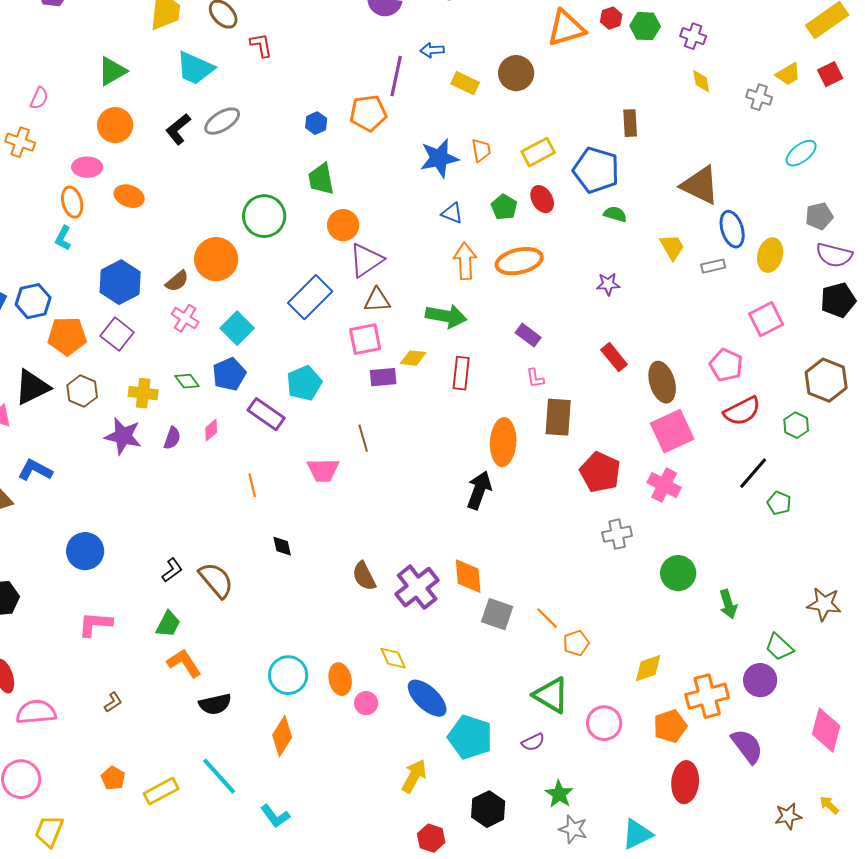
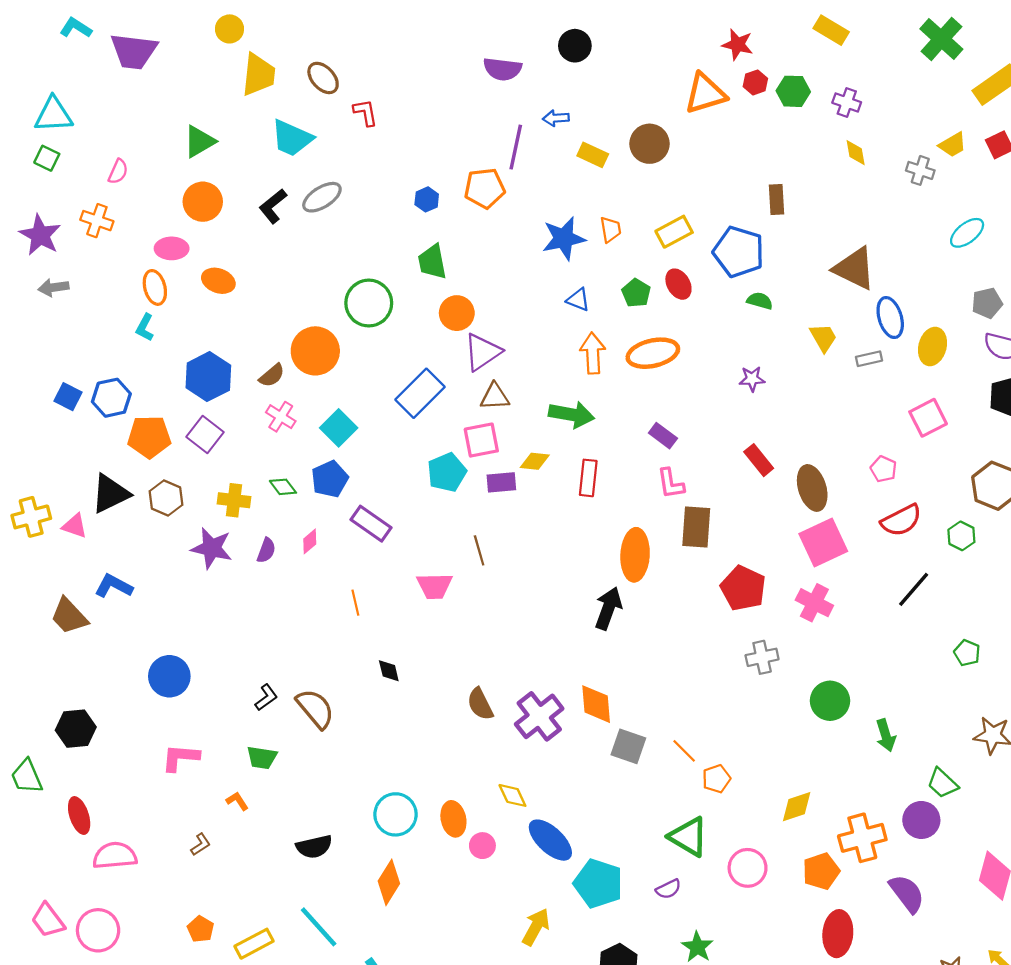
pink pentagon: (726, 365) -> (883, 469), size x0.7
pink L-shape: (535, 378) -> (671, 484), size x1.4
cyan pentagon: (304, 383) -> (447, 472), moved
green pentagon: (779, 503) -> (967, 653), moved
green trapezoid: (168, 624) -> (262, 758), turned 72
orange L-shape: (184, 663) -> (237, 801), moved, size x0.6

